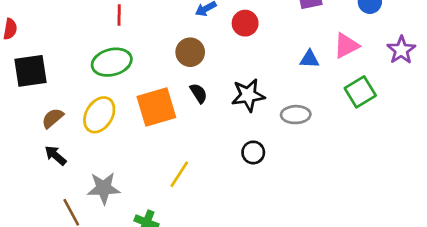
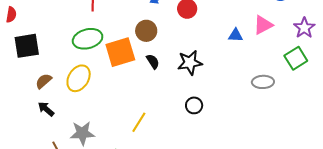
green square: (360, 92) -> (296, 58), moved
orange square: (156, 107) -> (120, 52), moved
gray ellipse: (296, 115) -> (263, 82), moved

